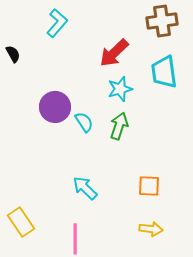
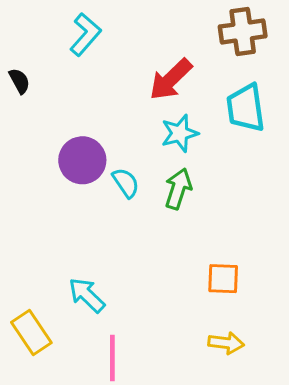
cyan arrow: (85, 188) -> (87, 295), moved

